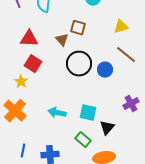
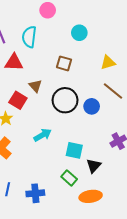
red triangle: (29, 39) -> (14, 62), moved
brown triangle: (62, 40) -> (35, 86), moved
cyan arrow: (57, 113) -> (43, 135), moved, turned 138

